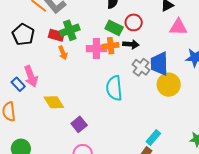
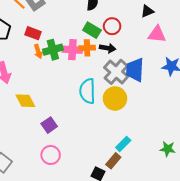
green cross: (70, 30) -> (53, 50), moved
gray cross: (141, 67) -> (116, 72), size x1.4
yellow circle: (169, 85) -> (115, 98), moved

